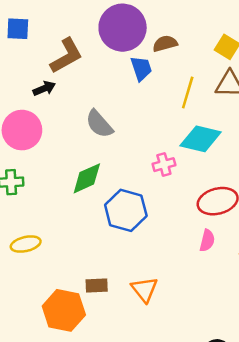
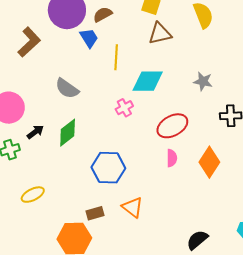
black arrow: (44, 88) -> (35, 132), moved
yellow line: (188, 93) -> (116, 57), moved
blue hexagon: (126, 210) -> (108, 168), moved

